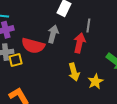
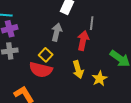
red semicircle: (33, 46) -> (41, 70), moved
yellow square: (16, 60) -> (46, 55), moved, turned -32

